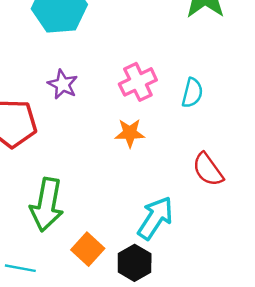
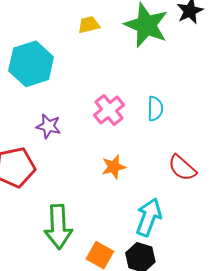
orange star: (130, 133) -> (114, 167), moved

